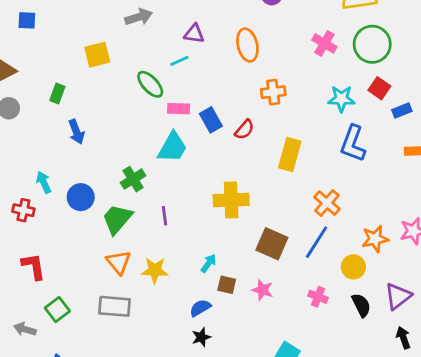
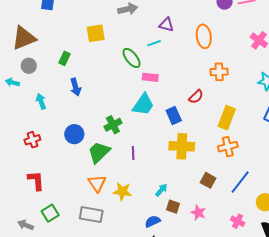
blue rectangle: (211, 120) -> (174, 116), moved
cyan arrow: (44, 182) -> (41, 101), moved
orange cross: (327, 203) -> (228, 147), moved, turned 30
red cross: (23, 210) -> (32, 140), turned -35
brown square: (272, 244) -> (208, 180), size x0.7

